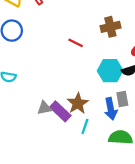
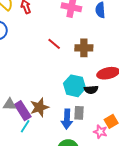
red line: (76, 43) -> (54, 44), moved
cyan line: (85, 126) -> (25, 126), moved

